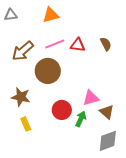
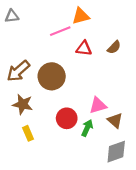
orange triangle: (51, 15) -> (81, 16), moved
pink line: (55, 44) -> (60, 31), moved
brown semicircle: (106, 44) -> (114, 47), turned 72
brown arrow: (23, 51) -> (18, 71), moved

